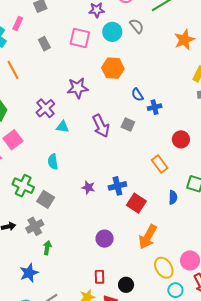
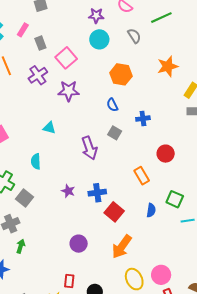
pink rectangle: (18, 24) -> (23, 30), moved
cyan circle: (112, 32) -> (99, 39), moved
pink square: (80, 38) -> (66, 58), moved, turned 30
orange star: (184, 40) -> (168, 66), moved
orange hexagon: (113, 68) -> (121, 74), moved
blue semicircle: (137, 95) -> (112, 105), moved
purple cross: (45, 108) -> (38, 75), moved
purple arrow: (101, 126) -> (89, 148), moved

